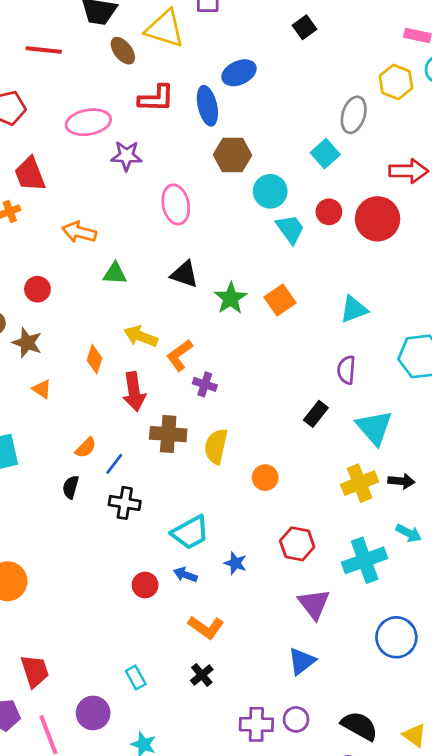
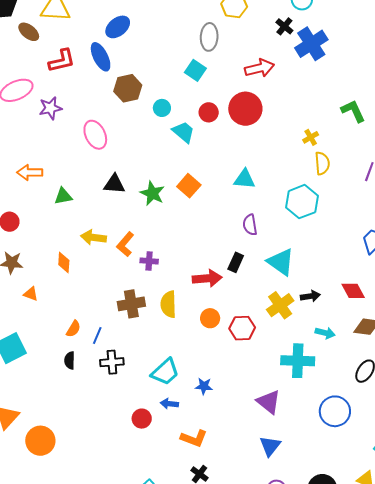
cyan circle: (270, 191) -> (162, 108), size x0.7
cyan triangle: (354, 309) -> (244, 179), turned 40
red arrow: (134, 392) -> (207, 278), moved, turned -72
red hexagon: (297, 544) -> (242, 328), moved
cyan cross: (365, 560) -> (298, 361), turned 36

